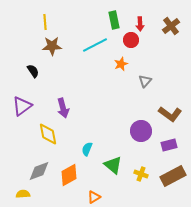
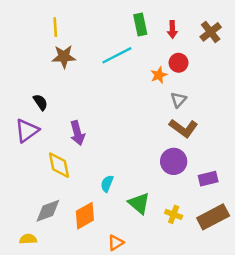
red circle: (131, 40) -> (179, 63), moved
orange star: (121, 64) -> (159, 75), moved
black semicircle: (33, 71) -> (40, 102), moved
brown L-shape: (170, 114) -> (183, 128), moved

